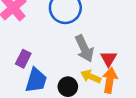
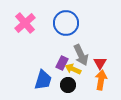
purple rectangle: (23, 59) -> (62, 63), moved
yellow arrow: (91, 76) -> (73, 69), moved

